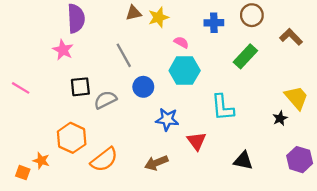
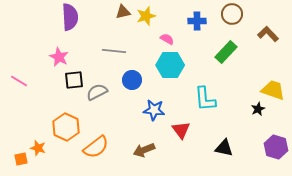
pink star: (63, 50) -> (59, 57), moved
gray line: (124, 55) -> (114, 51), turned -55
yellow trapezoid: (296, 98) -> (273, 90), turned -30
orange square: (23, 173) -> (21, 159), turned -32

